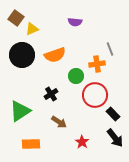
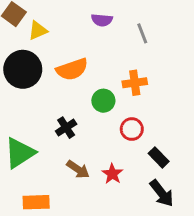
gray line: (110, 49) -> (142, 33), moved
red circle: (95, 95) -> (132, 129), size x0.6
red star: (82, 142) -> (112, 174), moved

